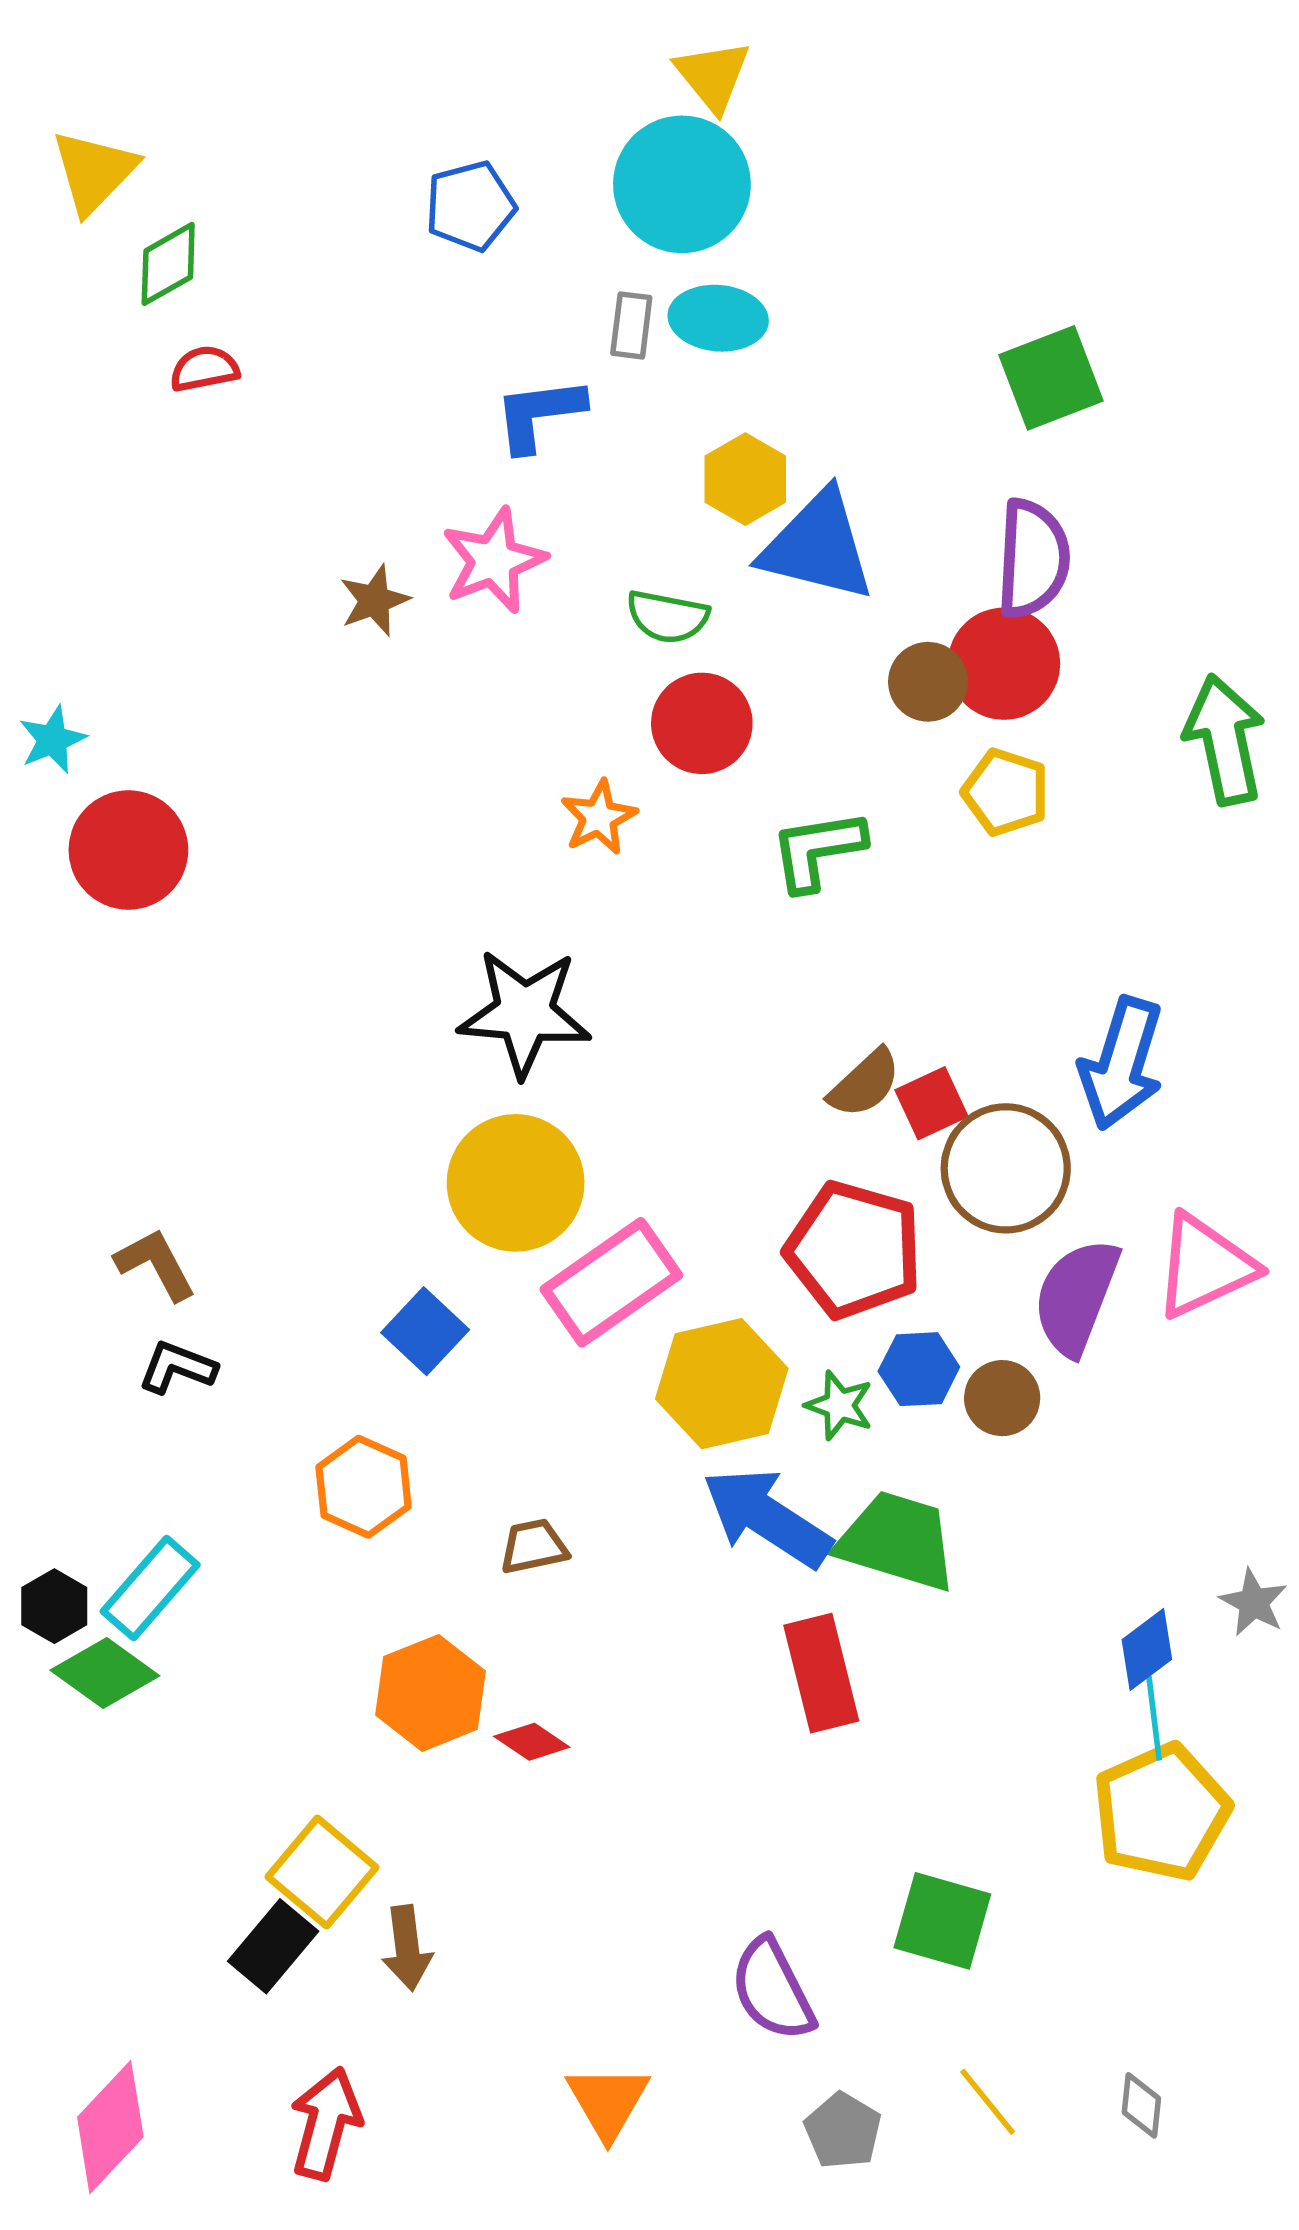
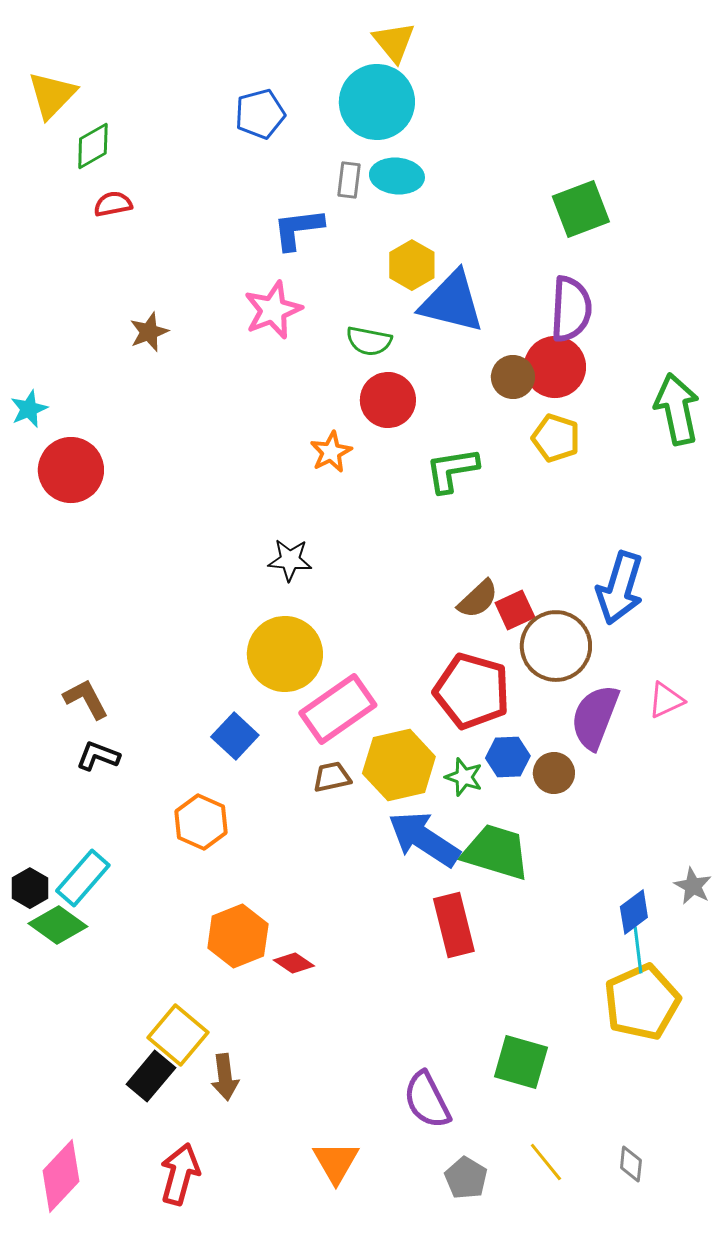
brown star: (374, 600) -> (149, 332), moved
black star: (525, 1013) -> (290, 560), size x0.6
pink triangle: (1205, 1266) -> (666, 700), size x0.6
brown trapezoid: (534, 1546) -> (332, 777), moved

